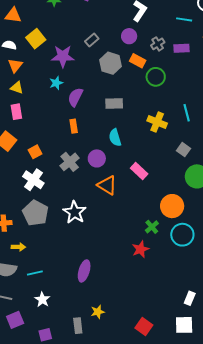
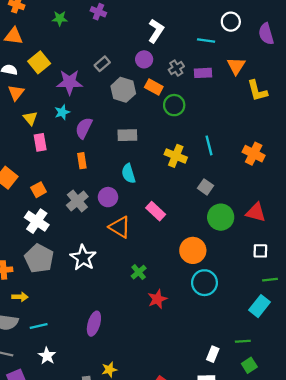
yellow triangle: (17, 88) -> (30, 118), moved, turned 32
pink rectangle: (16, 112) -> (40, 142), moved
green cross: (152, 227) -> (139, 272), moved

